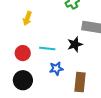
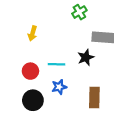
blue star: (56, 69) -> (59, 87), moved

